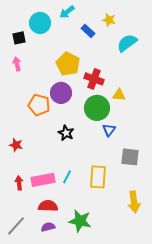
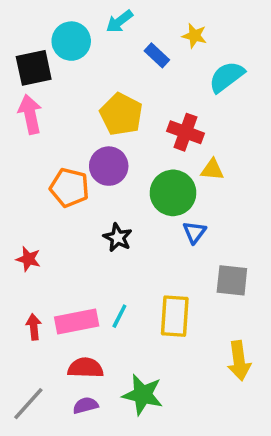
black square: (19, 38) -> (34, 68), size x1.5
pink arrow: (17, 64) -> (30, 114), size x1.5
red cross: (94, 79) -> (186, 132), moved

